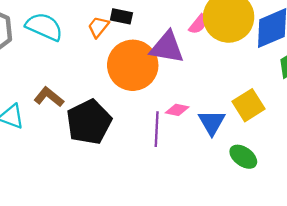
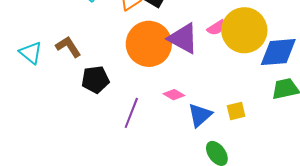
yellow square: (248, 105) -> (236, 111), size x0.7
black pentagon: (89, 122) -> (95, 80), size x0.7
purple line: (157, 129) -> (131, 113), moved

